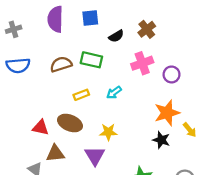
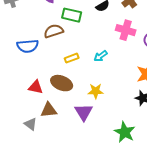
green rectangle: (91, 60) -> (72, 15), moved
pink cross: (142, 63) -> (126, 30), turned 36
blue semicircle: (18, 65) -> (28, 46), moved

